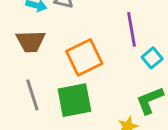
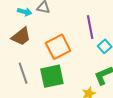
brown trapezoid: (31, 41) -> (21, 37), turned -35

